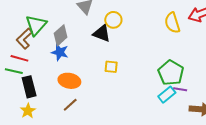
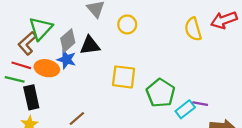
black triangle: (102, 33) -> (90, 45), moved, turned -30
yellow square: (111, 67) -> (124, 77), size x1.6
green pentagon: (171, 73) -> (161, 93), moved
orange ellipse: (69, 81) -> (47, 68), moved

